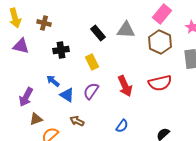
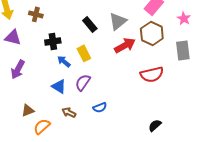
gray triangle: (126, 30) -> (118, 21), turned -42
blue arrow: (53, 81) -> (64, 61), moved
red arrow: (125, 86) -> (125, 45), moved, turned -95
purple arrow: (26, 97) -> (18, 69), moved
blue semicircle: (122, 126) -> (100, 107), moved, turned 32

